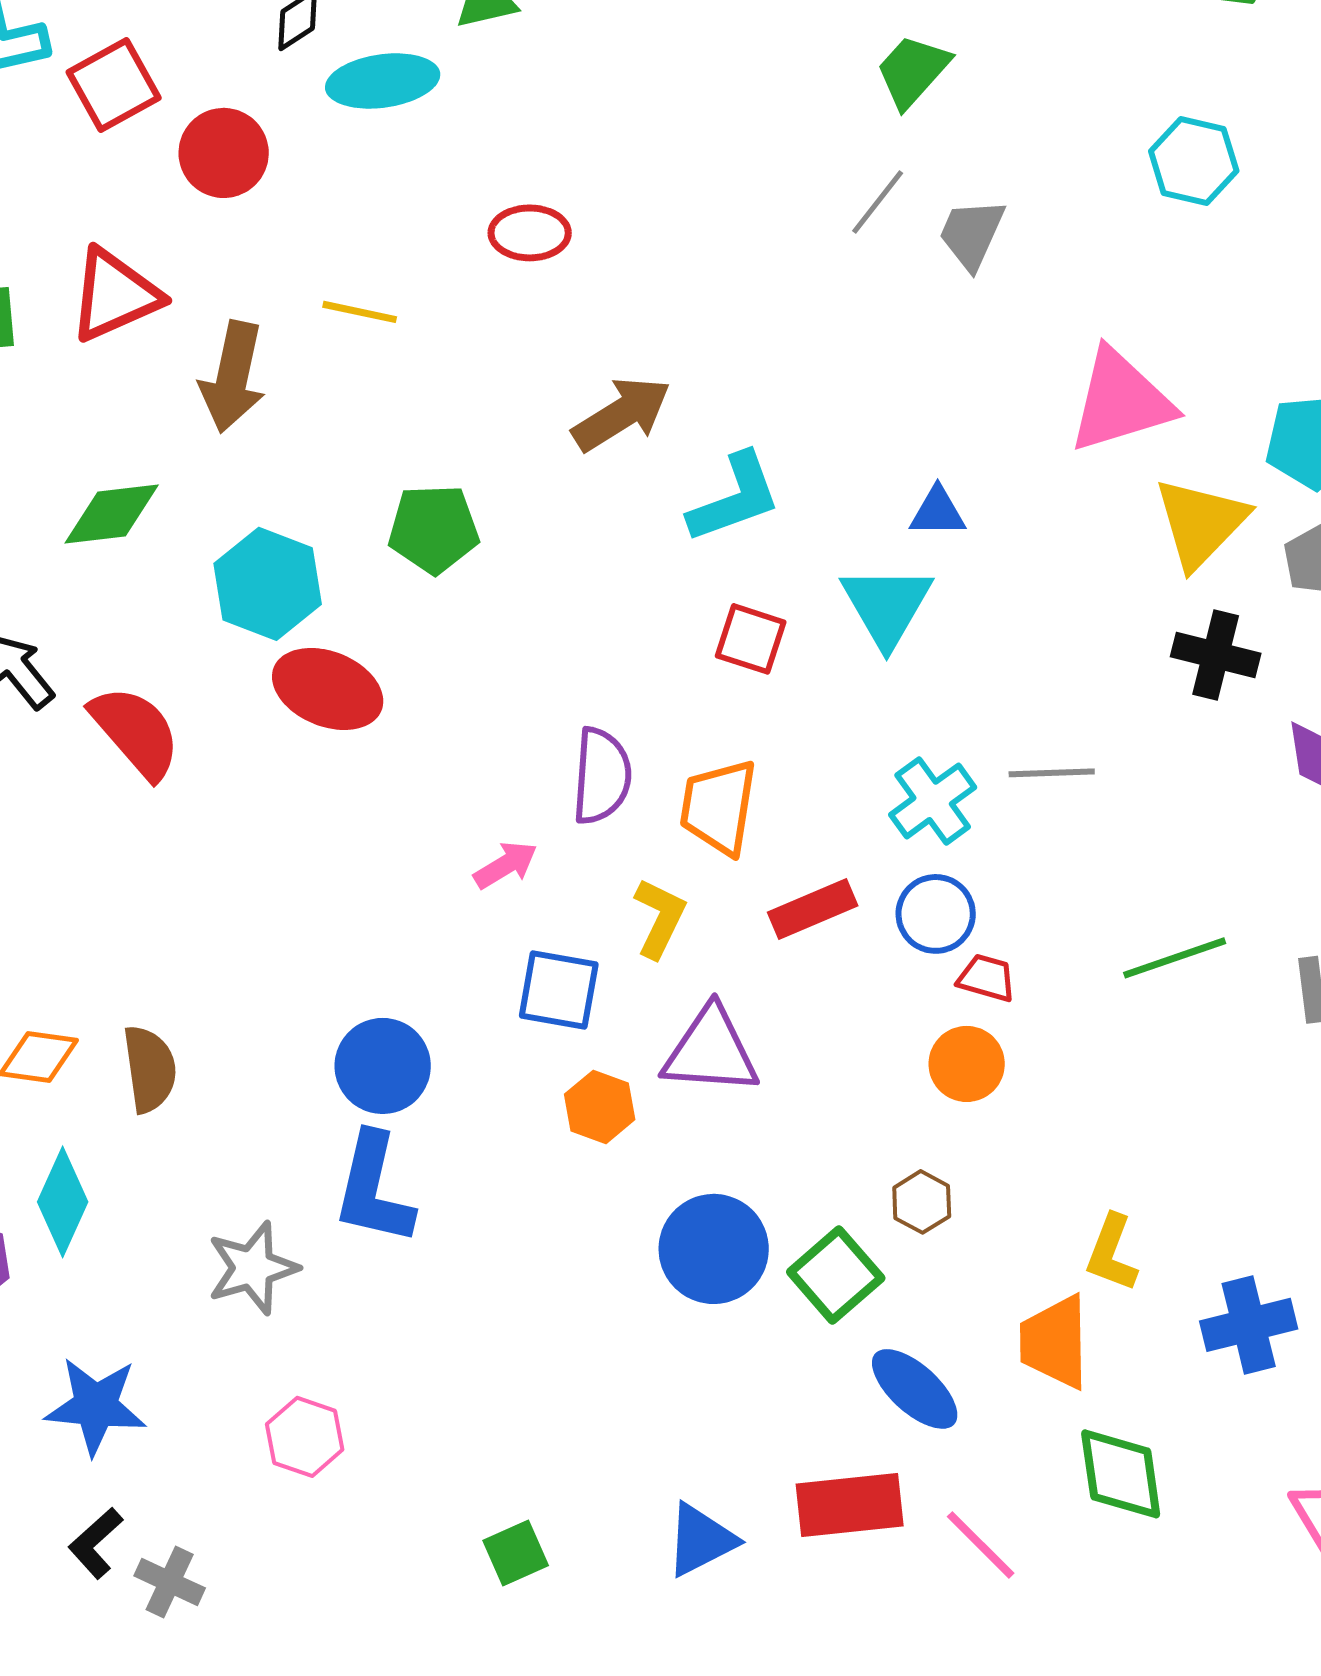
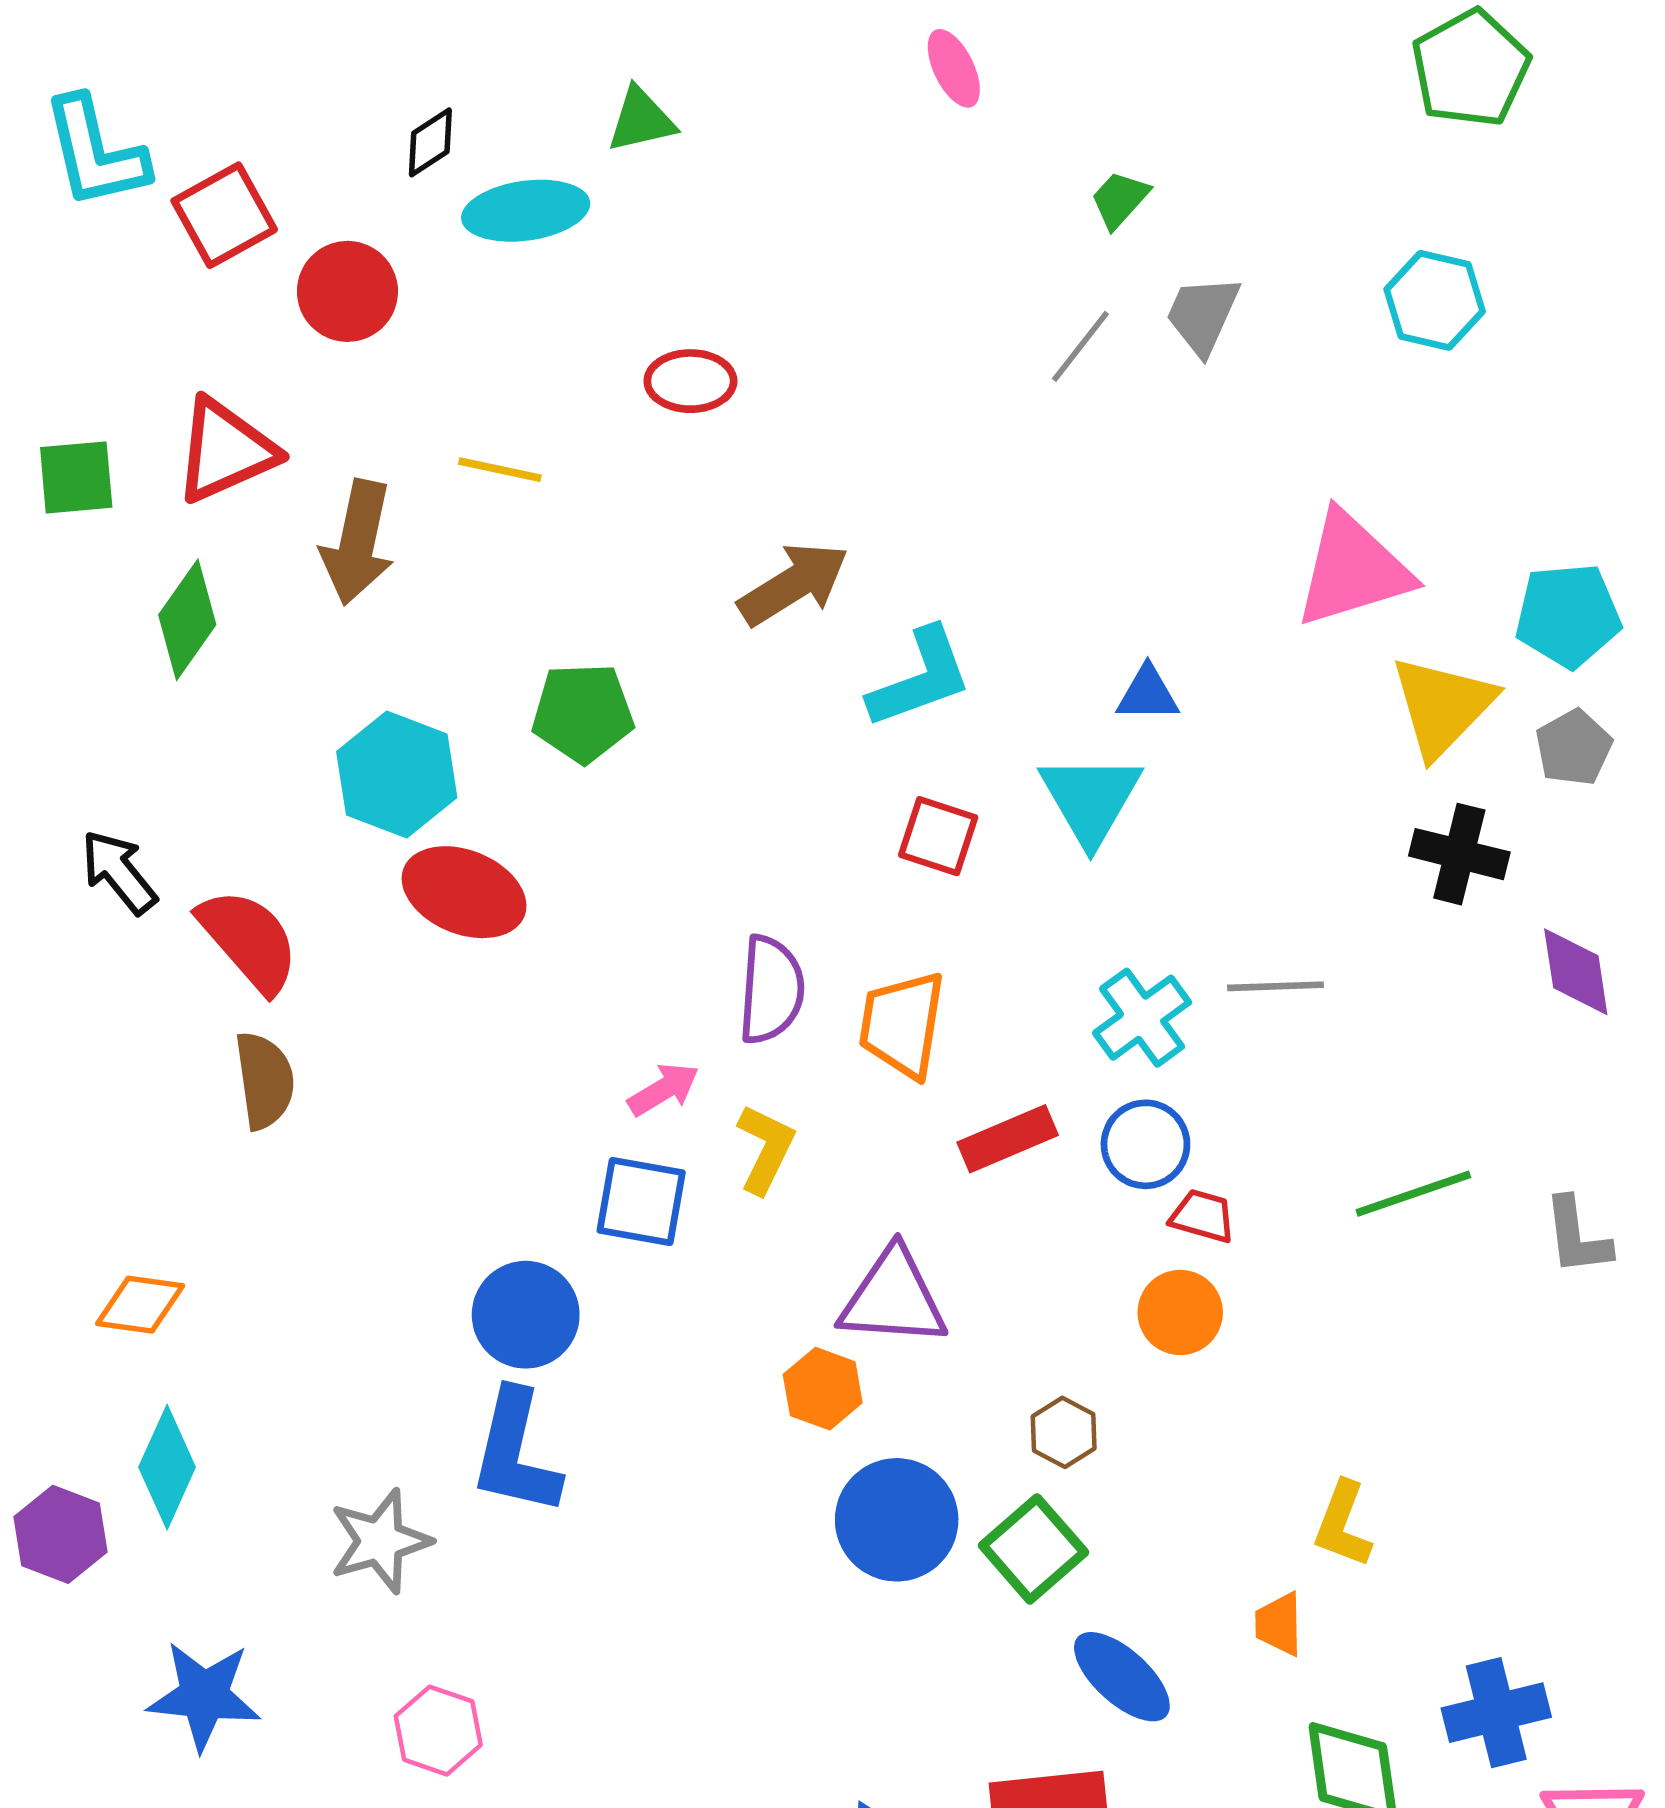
green trapezoid: (913, 71) -> (1120, 199), size x0.7
gray trapezoid: (972, 234) -> (1203, 315), moved
green diamond: (112, 514) -> (187, 620), moved, turned -48
yellow L-shape: (660, 918) -> (766, 1149), moved
blue square: (559, 990) -> (641, 1201), moved
brown semicircle: (150, 1069) -> (265, 1080), moved
orange hexagon: (600, 1107) -> (823, 1389), moved
brown hexagon: (922, 1202) -> (1064, 1432), moved
blue cross: (1249, 1325) -> (1496, 1713), moved
orange trapezoid: (1055, 1342) -> (1279, 1624), size x0.6

